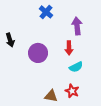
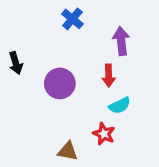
red star: (72, 91) -> (104, 134), moved
brown triangle: (51, 96) -> (68, 151), moved

